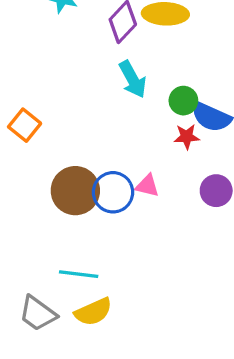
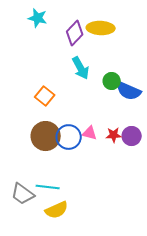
orange square: (25, 125) -> (45, 96), moved
red star: (187, 137) -> (114, 135), moved
gray trapezoid: (38, 313) -> (23, 194), moved

